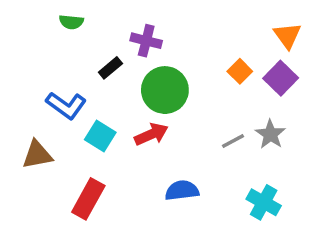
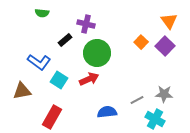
gray star: (270, 134) -> (164, 94), moved, turned -30
gray line: (233, 141) -> (137, 100), moved

